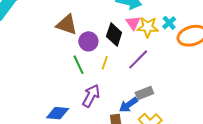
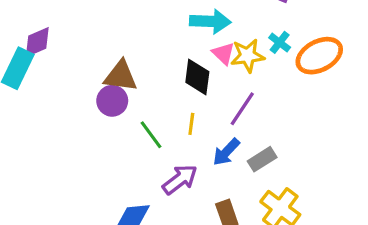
purple circle: (88, 41) -> (112, 101), moved
purple arrow: (91, 96) -> (180, 179), turned 35
blue arrow: (128, 105) -> (226, 152), moved

